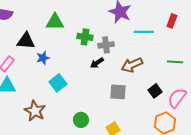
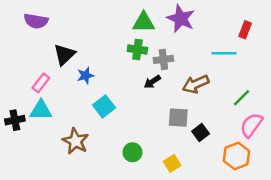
green triangle: (55, 22) -> (144, 22), moved
cyan line: (144, 32) -> (224, 53), moved
black triangle: (26, 41) -> (64, 54), turned -48
green line: (175, 62) -> (241, 98), moved, turned -49
black square: (155, 91) -> (201, 132), moved

